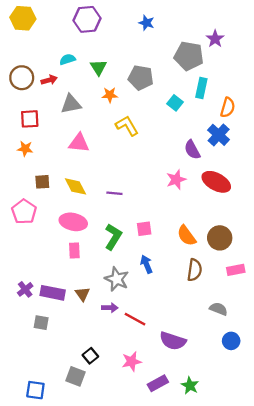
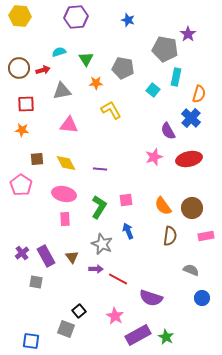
red ellipse: (216, 182) -> (189, 159), turned -40
purple rectangle: (53, 293) -> (46, 256), turned 50
pink star: (132, 361) -> (115, 316), turned -30
purple rectangle: (158, 383) -> (138, 335), size x1.4

